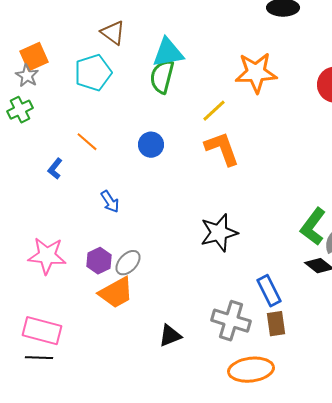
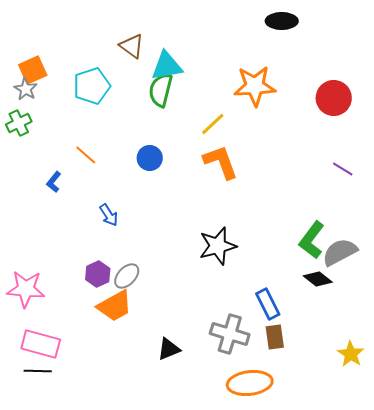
brown triangle: (113, 33) -> (132, 46), moved
pink star: (47, 256) -> (26, 289), moved

